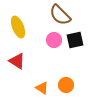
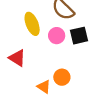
yellow ellipse: (18, 27) -> (32, 24), moved
orange circle: (66, 85) -> (62, 77), moved

